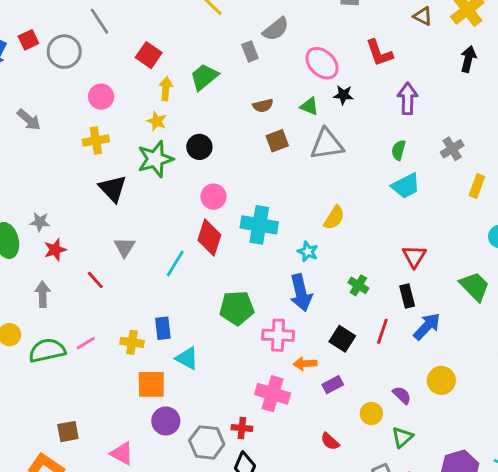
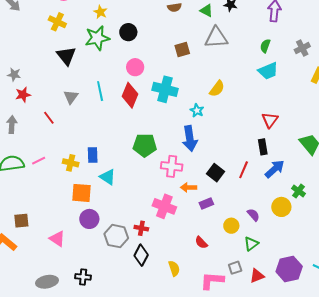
yellow cross: (96, 141) -> (57, 22), turned 30
brown square: (277, 141) -> (182, 49), moved
cyan line: (175, 263) -> (100, 91), moved, turned -48
green cross: (358, 285) -> (298, 191), moved

